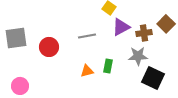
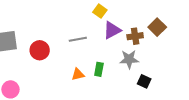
black square: (153, 78) -> (144, 81), size x0.6

